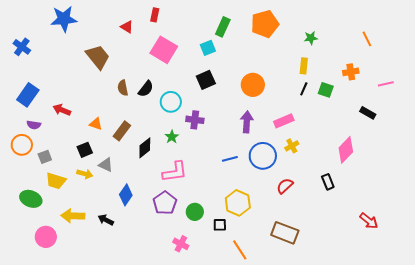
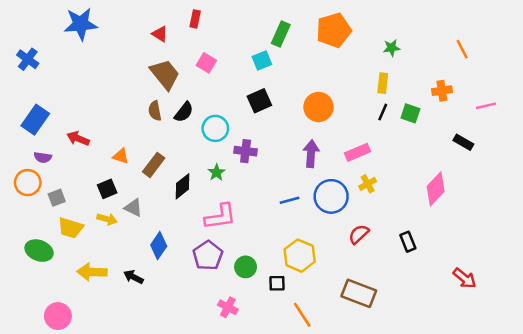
pink square: (164, 50) -> (206, 63), size x0.6
brown trapezoid: (98, 57) -> (165, 74), moved
black rectangle: (328, 182) -> (408, 242), moved
pink circle: (46, 237) -> (58, 316), moved

